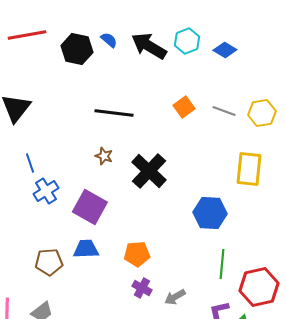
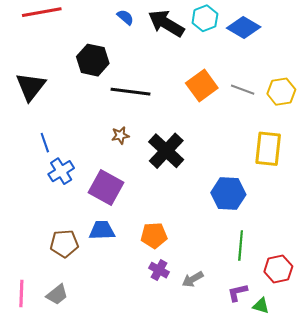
black hexagon: (77, 49) -> (93, 60), moved
blue diamond: (225, 50) -> (244, 27), size x1.4
orange square: (184, 107) -> (202, 86), size x1.4
brown star: (104, 156) -> (120, 135), turned -30
red hexagon: (259, 287) -> (278, 269), size x0.7

